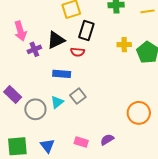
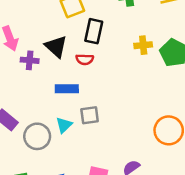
black triangle: (56, 40) -> (56, 47), turned -48
purple cross: (34, 49) -> (30, 60), turned 32
gray square: (78, 96) -> (90, 115), turned 35

